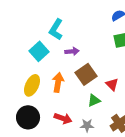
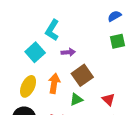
red triangle: (112, 84) -> (108, 99), moved
green triangle: (94, 100) -> (76, 99), moved

